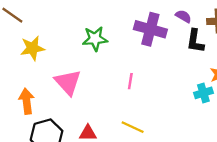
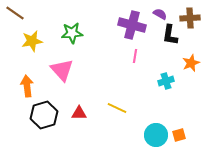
green star: (95, 39) -> (72, 33), moved
pink line: (130, 81) -> (135, 56), moved
cyan cross: (203, 93) -> (166, 81), moved

